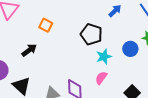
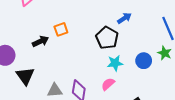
blue arrow: (115, 11) -> (124, 18), moved
orange square: (46, 25) -> (61, 29), moved, turned 32

